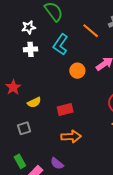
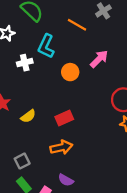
white cross: (30, 49) -> (25, 63), moved
gray square: (24, 128) -> (22, 161), moved
orange arrow: (71, 137) -> (61, 147), moved

